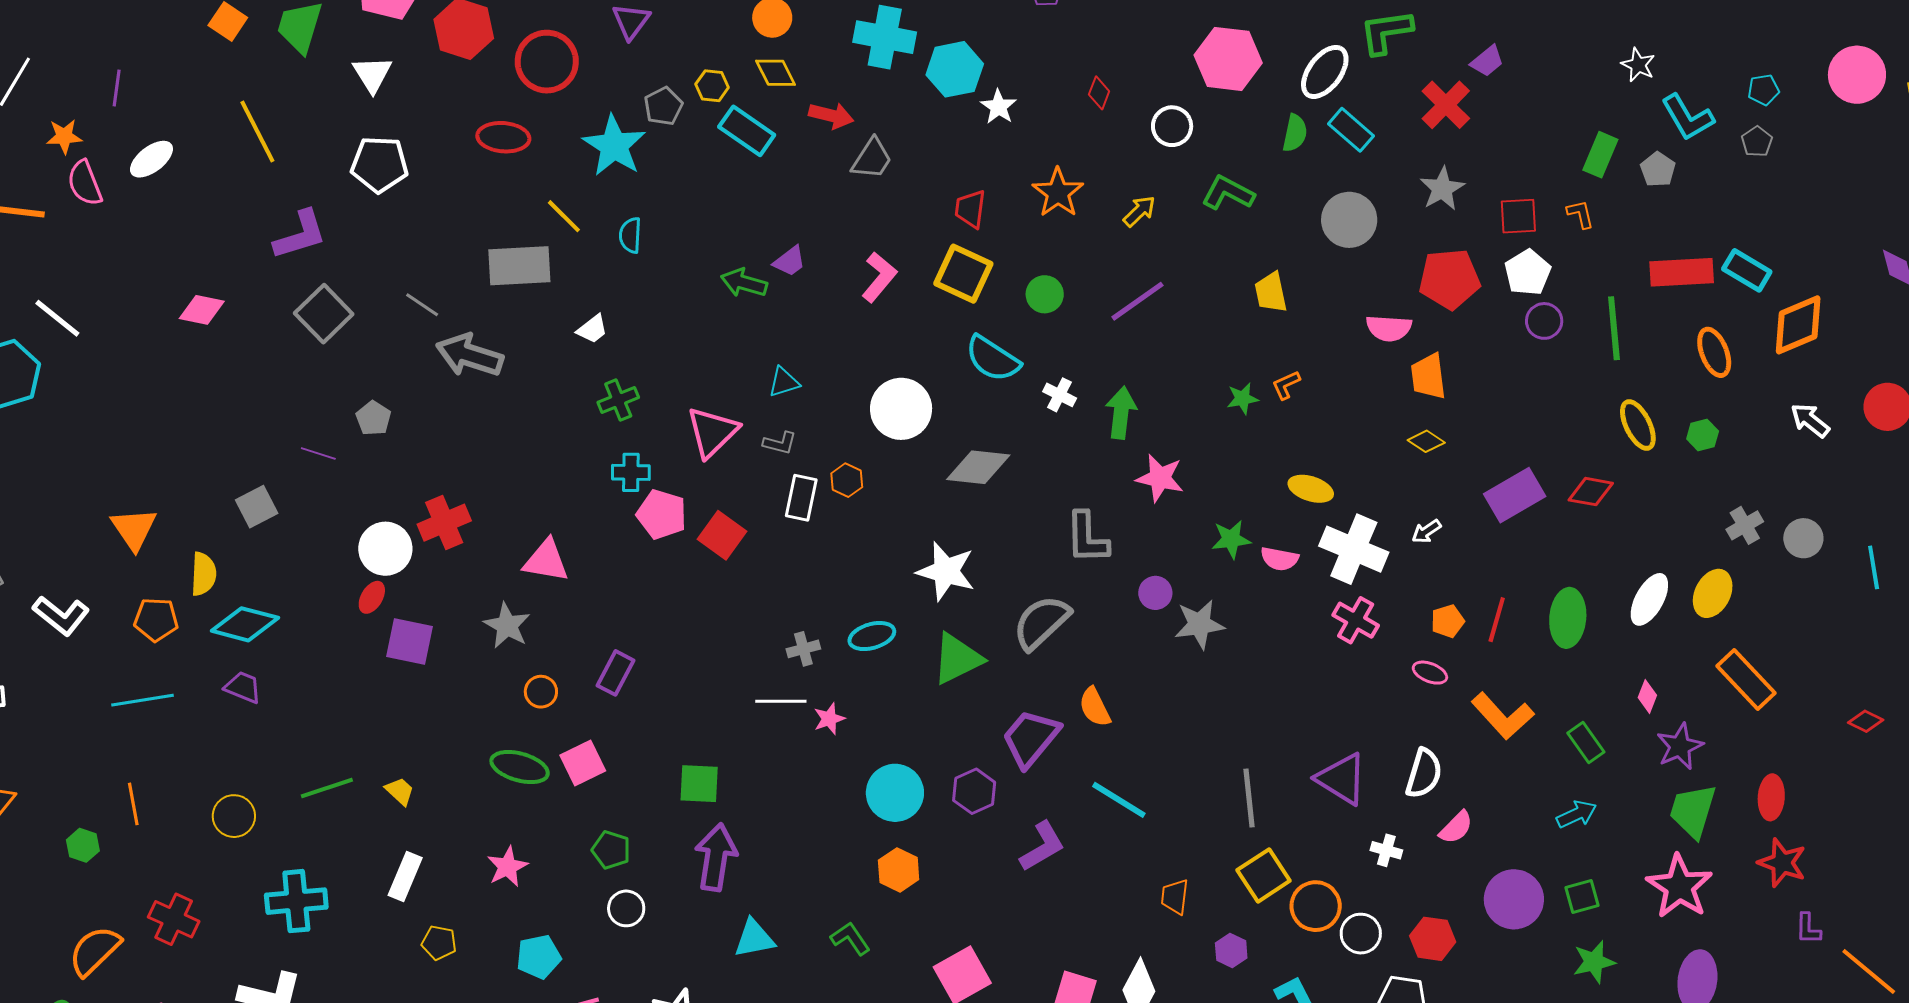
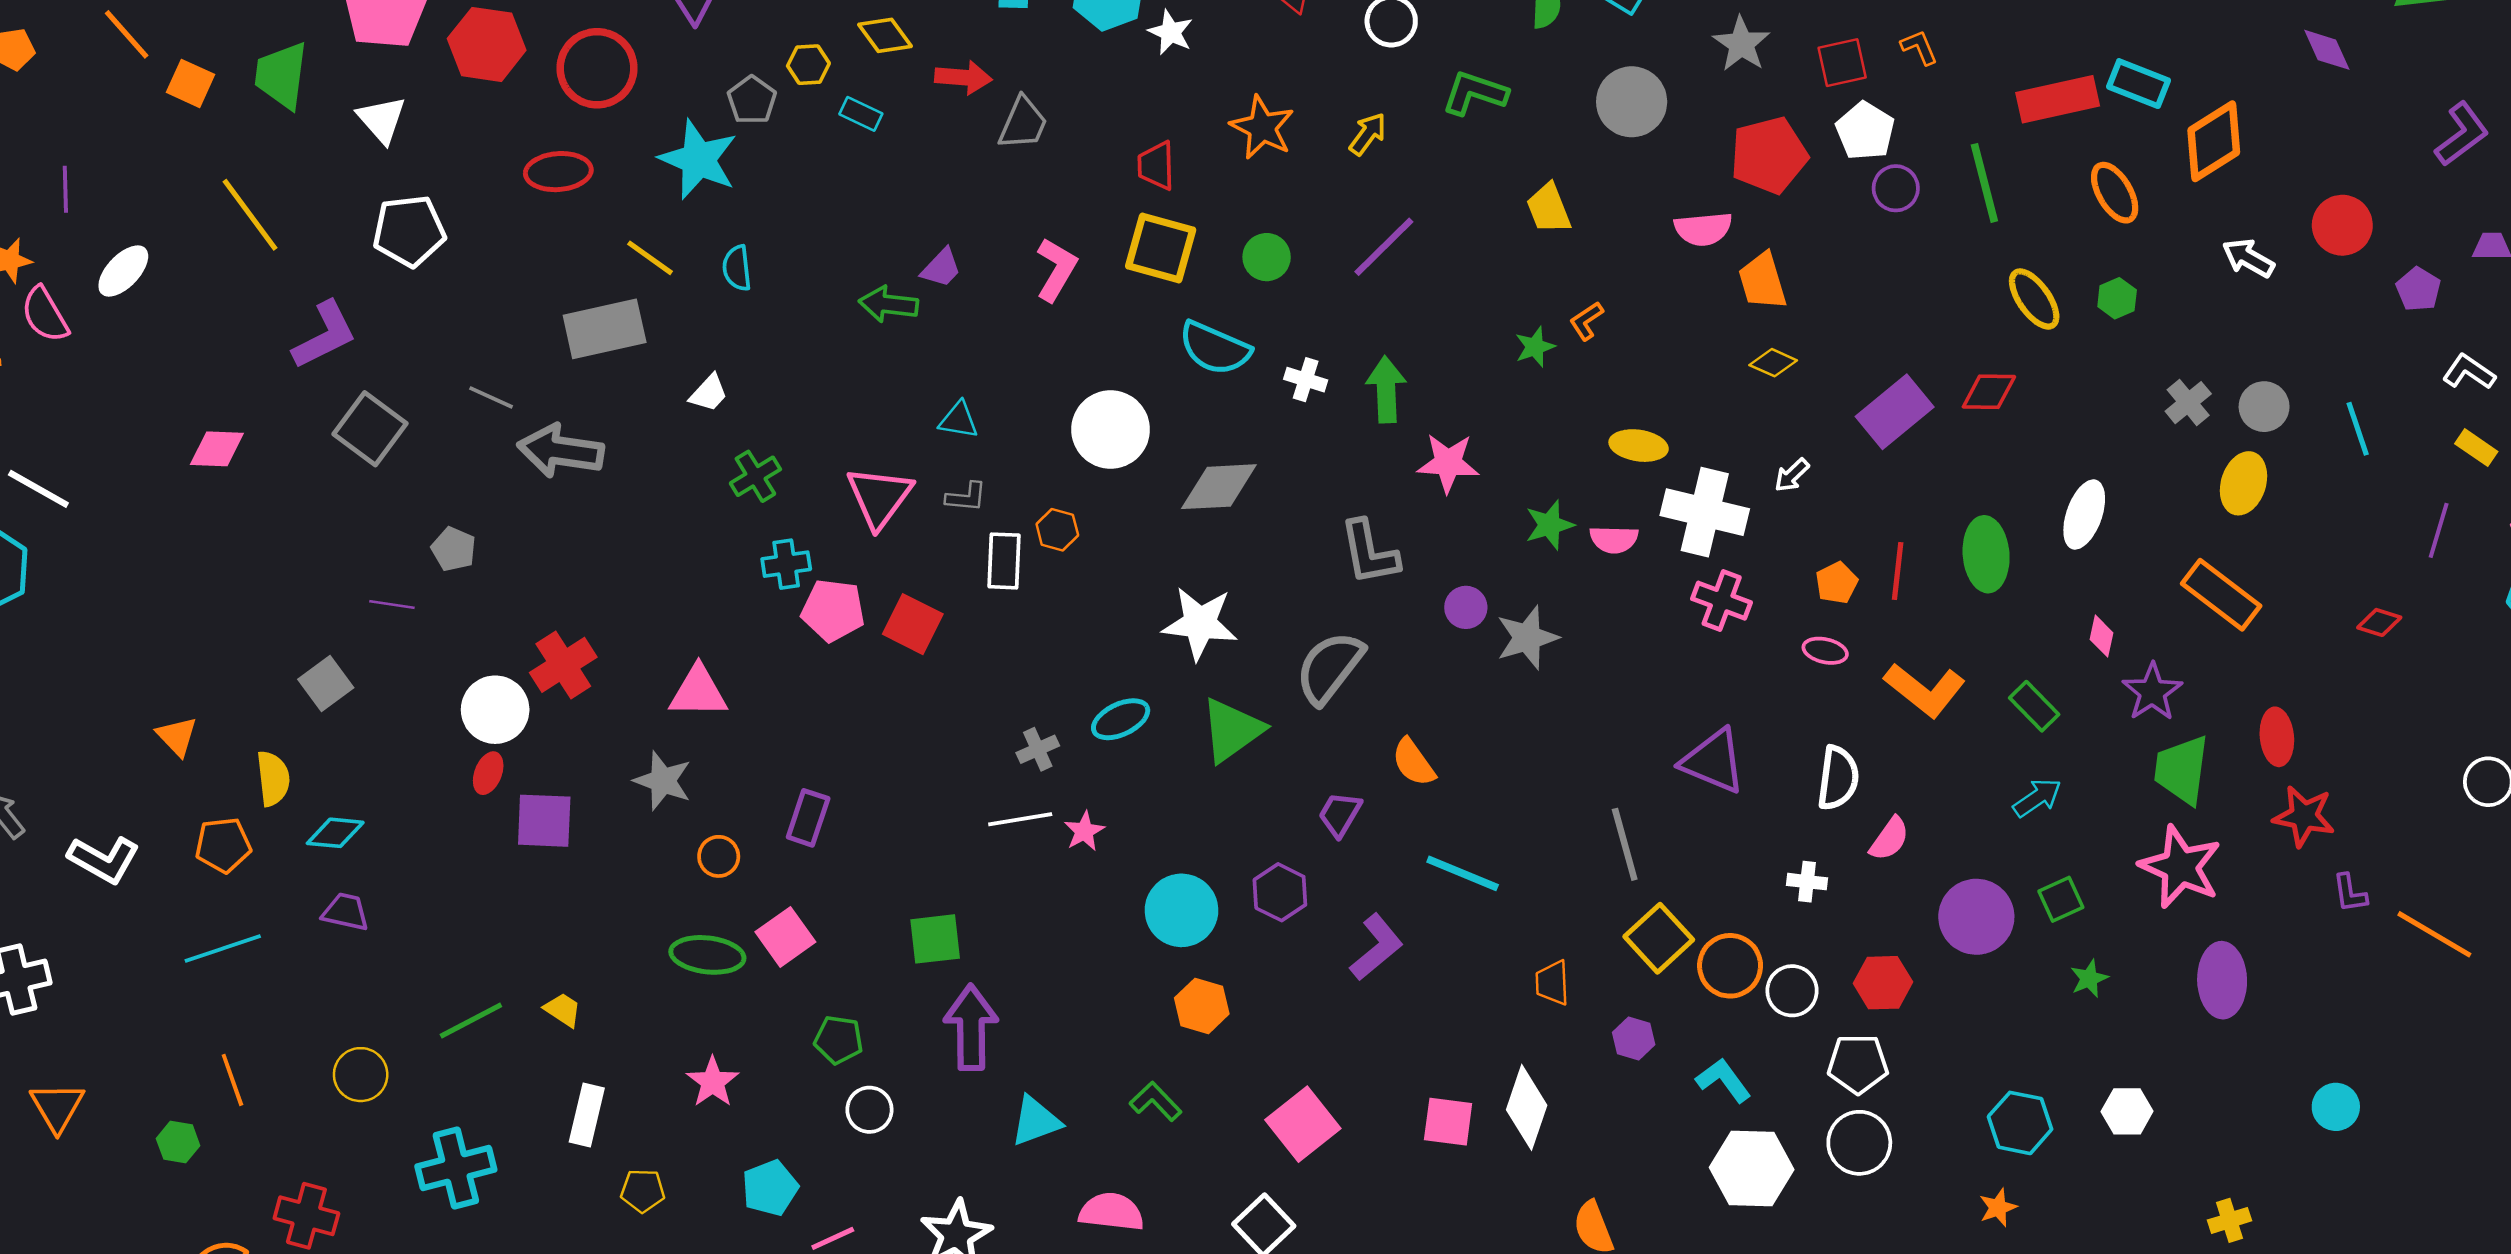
cyan rectangle: (747, 131) -> (861, 114), size x0.6
cyan triangle: (784, 382) -> (959, 420), turned 36
orange triangle: (134, 529) -> (177, 736), size x0.7
yellow ellipse: (1713, 593) -> (2244, 483), moved
cyan diamond: (245, 624) -> (335, 833), size x0.7
purple trapezoid: (1031, 738) -> (1340, 814), size x0.6
purple triangle: (1342, 779) -> (1713, 761), moved
green star: (1594, 962) -> (2089, 979), size x0.7

